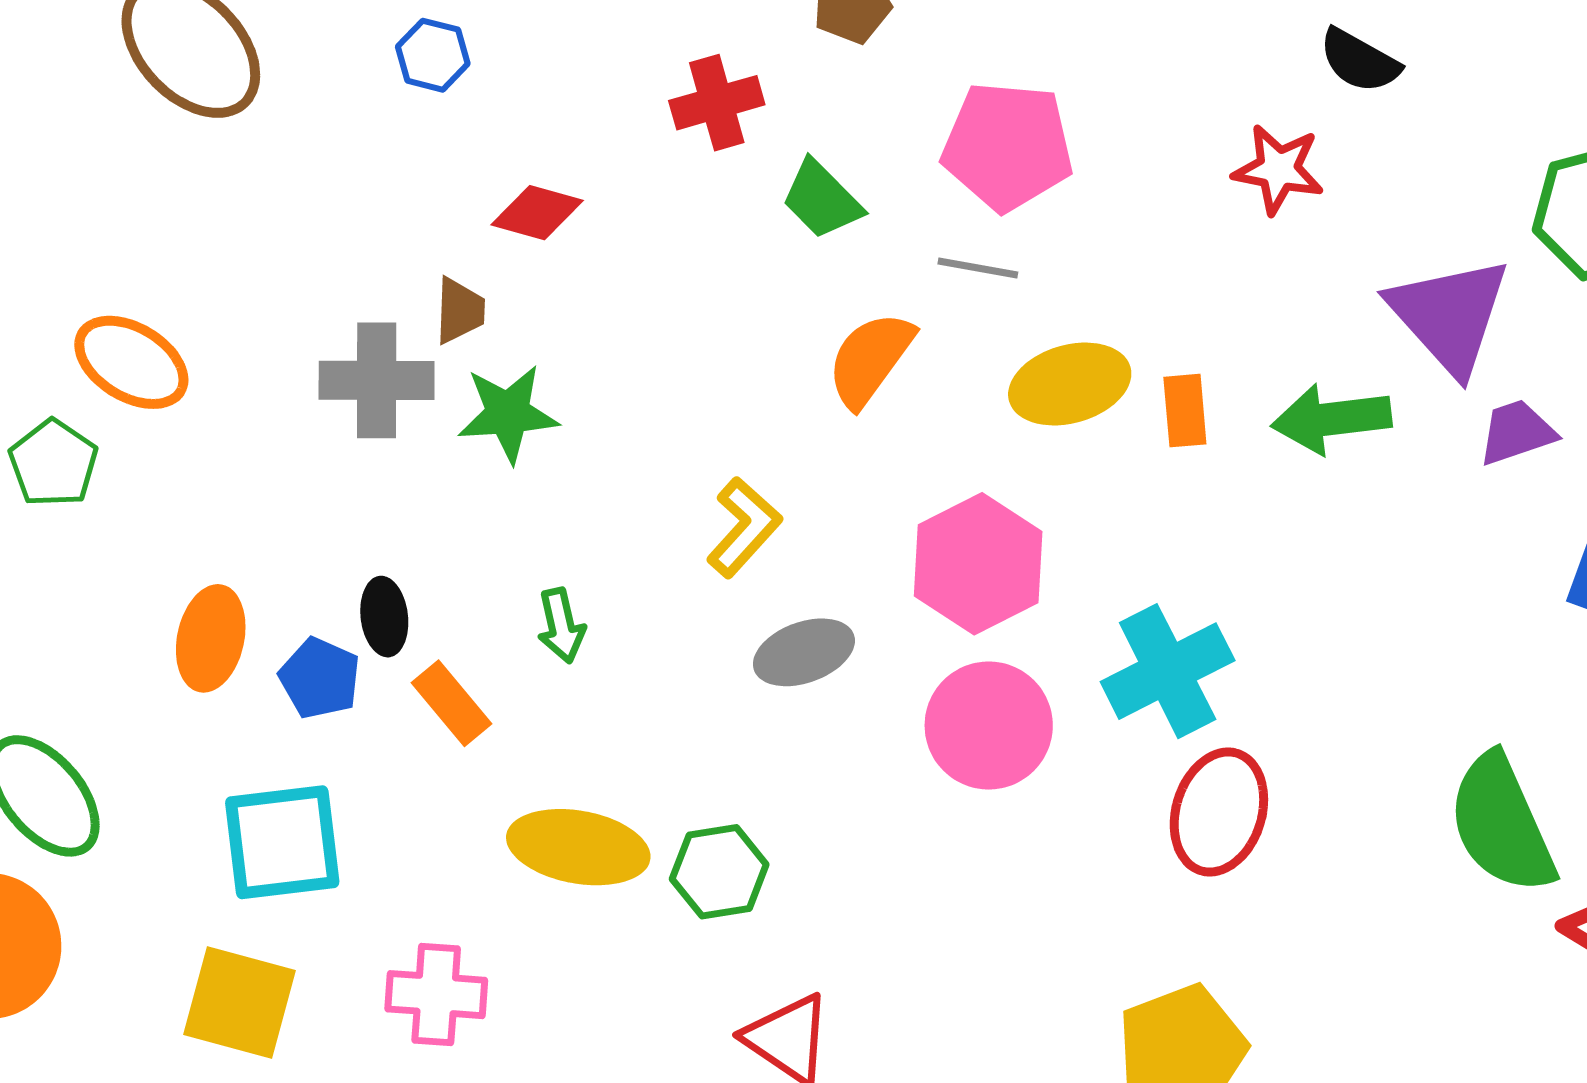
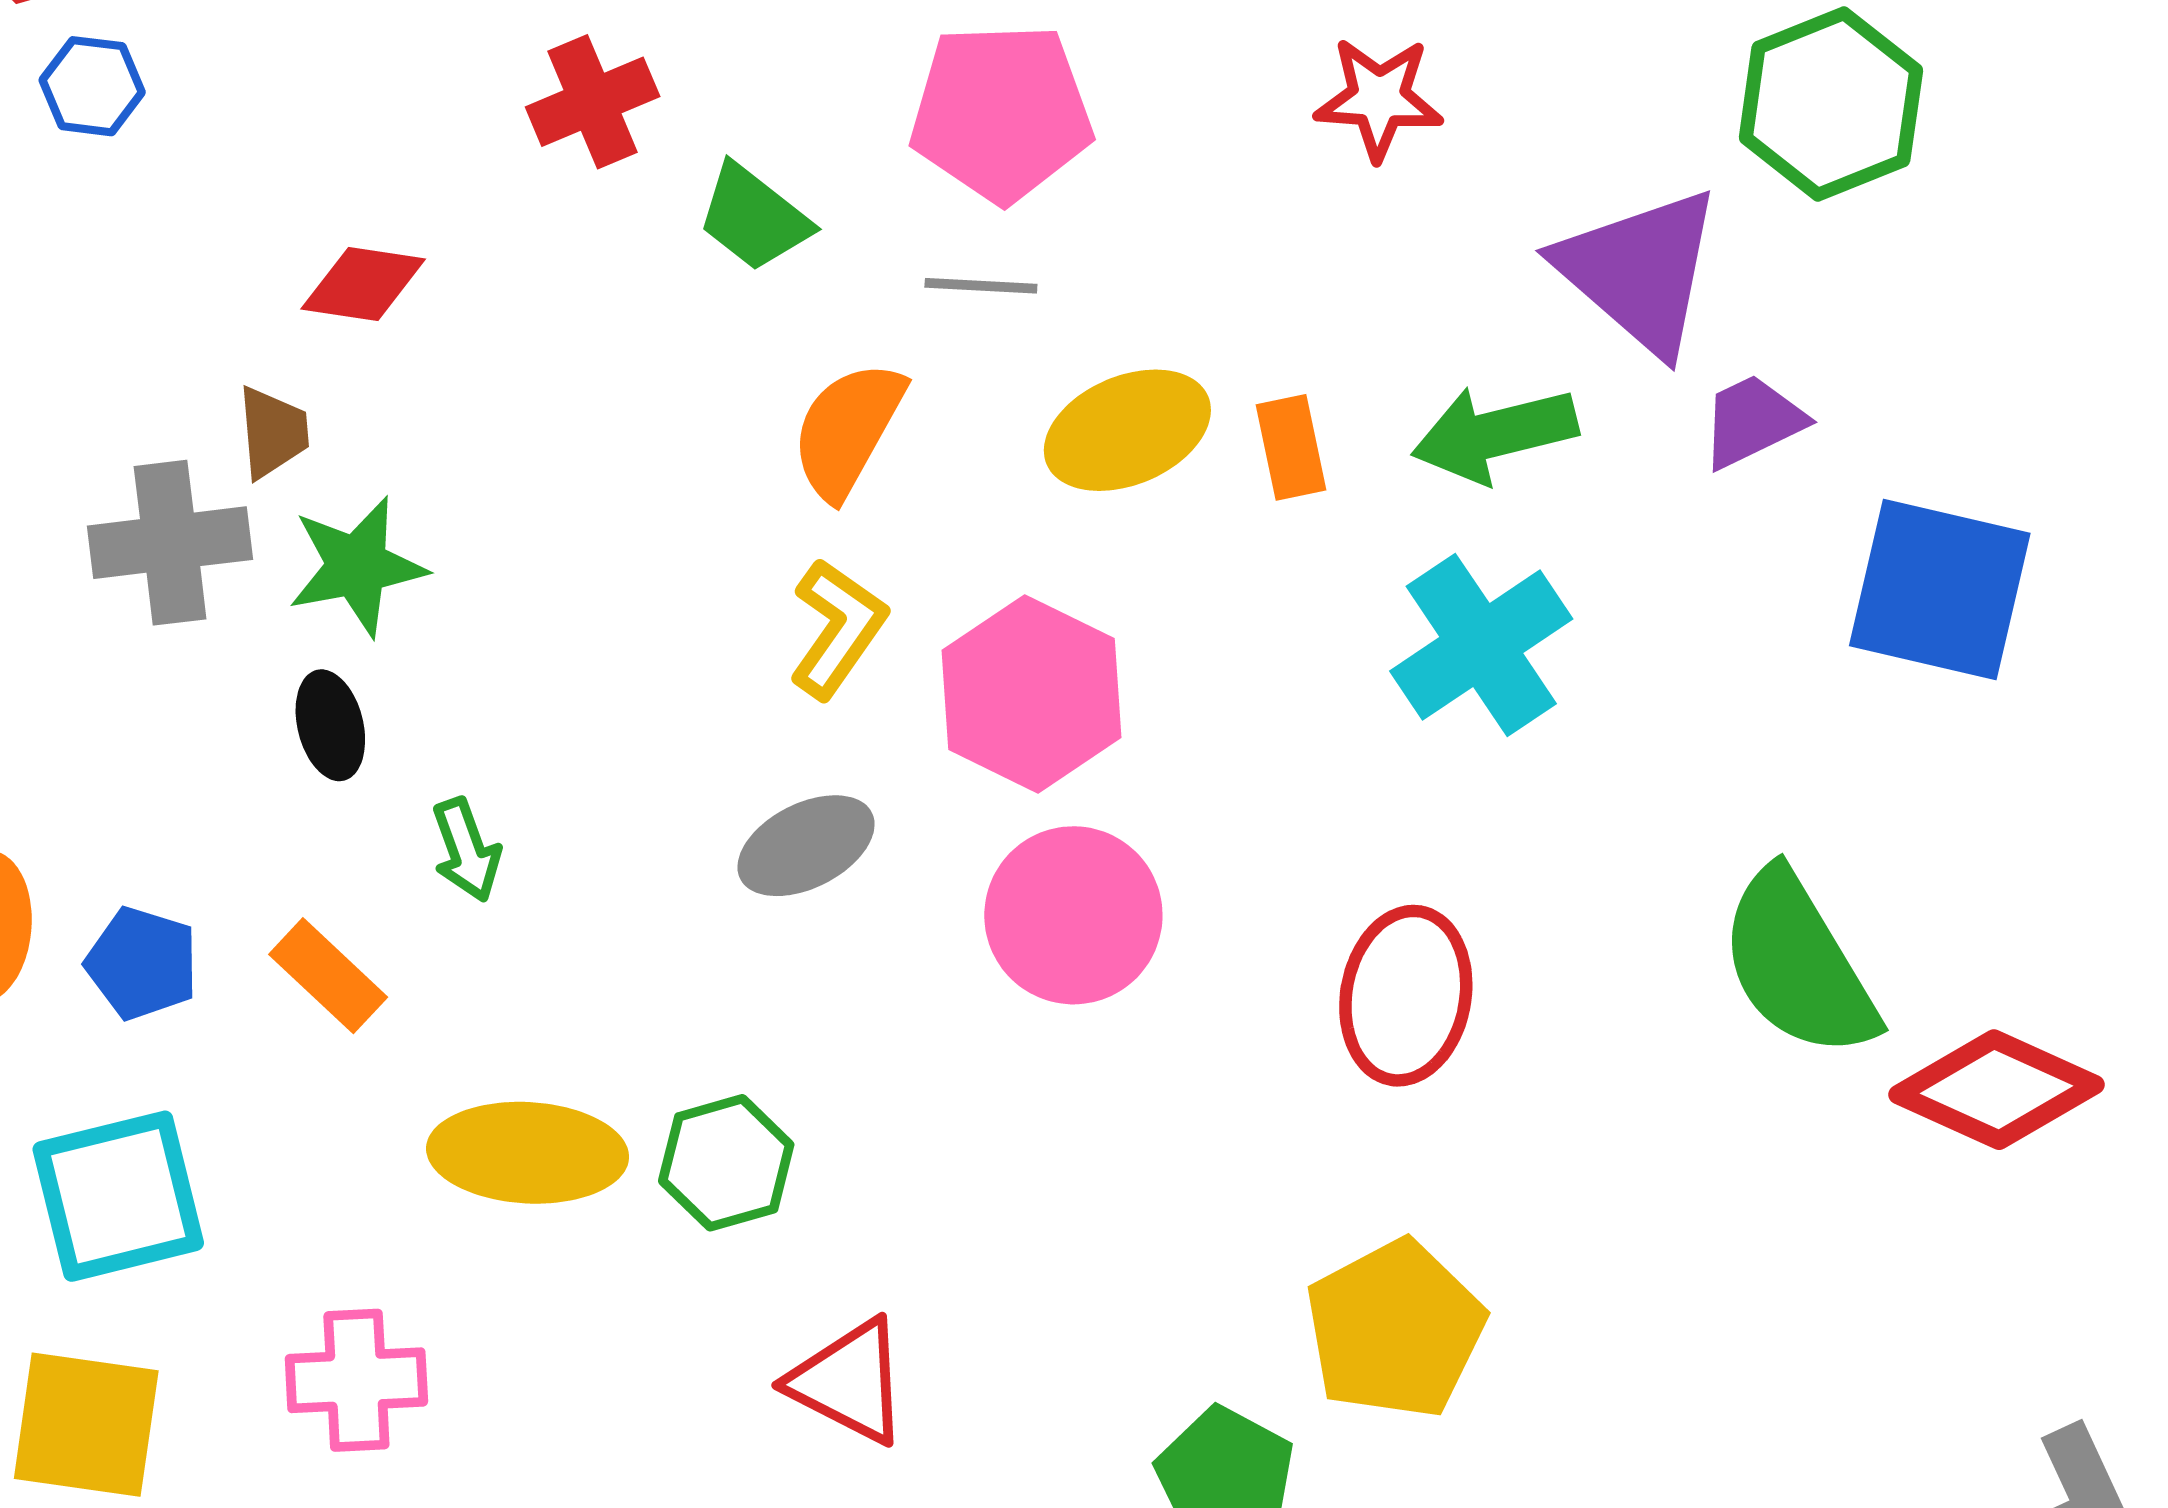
blue hexagon: (433, 55) -> (92, 86), moved
yellow L-shape: (744, 527) -> (838, 628), moved
black ellipse: (384, 617) -> (330, 725), moved
cyan cross: (1168, 671) -> (1481, 645), moved

